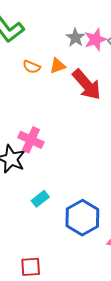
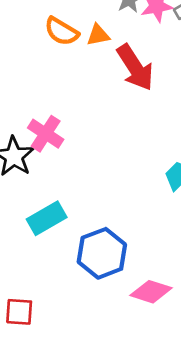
orange semicircle: (32, 67) -> (61, 31), size x1.4
cyan rectangle: (40, 199) -> (47, 218), size x1.5

